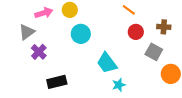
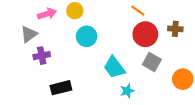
red circle: (136, 32) -> (145, 34), size x1.5
purple cross: (39, 52) -> (42, 56), turned 35
gray square: (154, 52) -> (152, 62), moved

